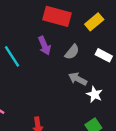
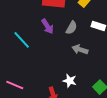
white star: (94, 94) -> (70, 81), moved

